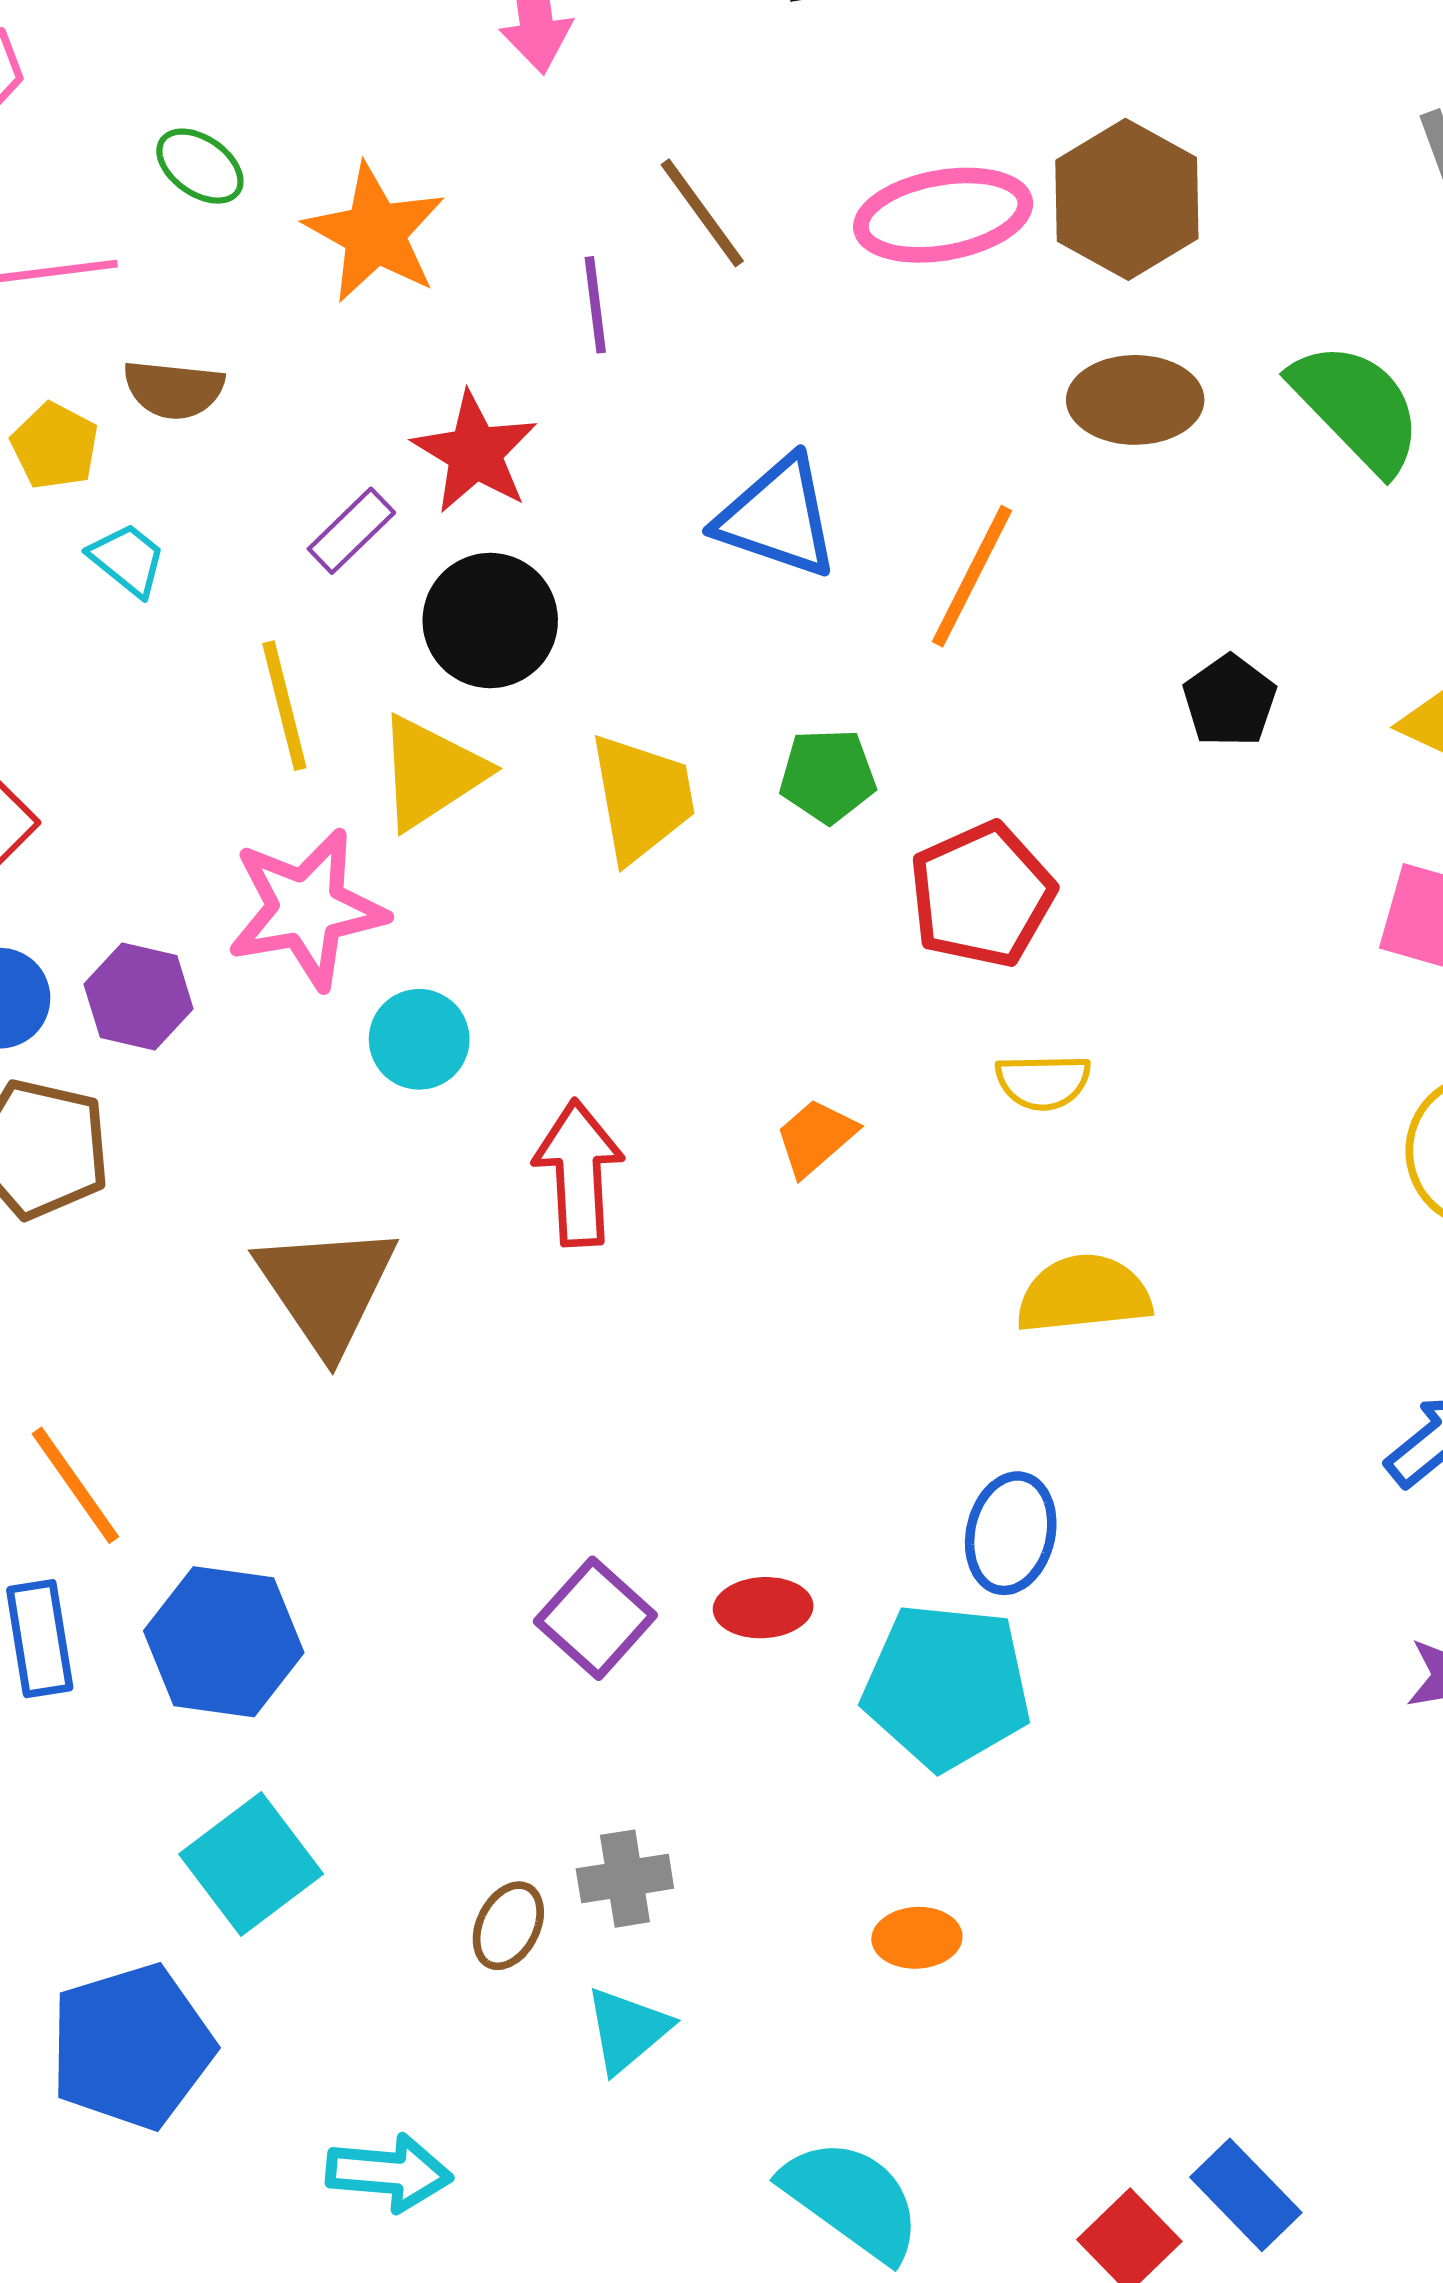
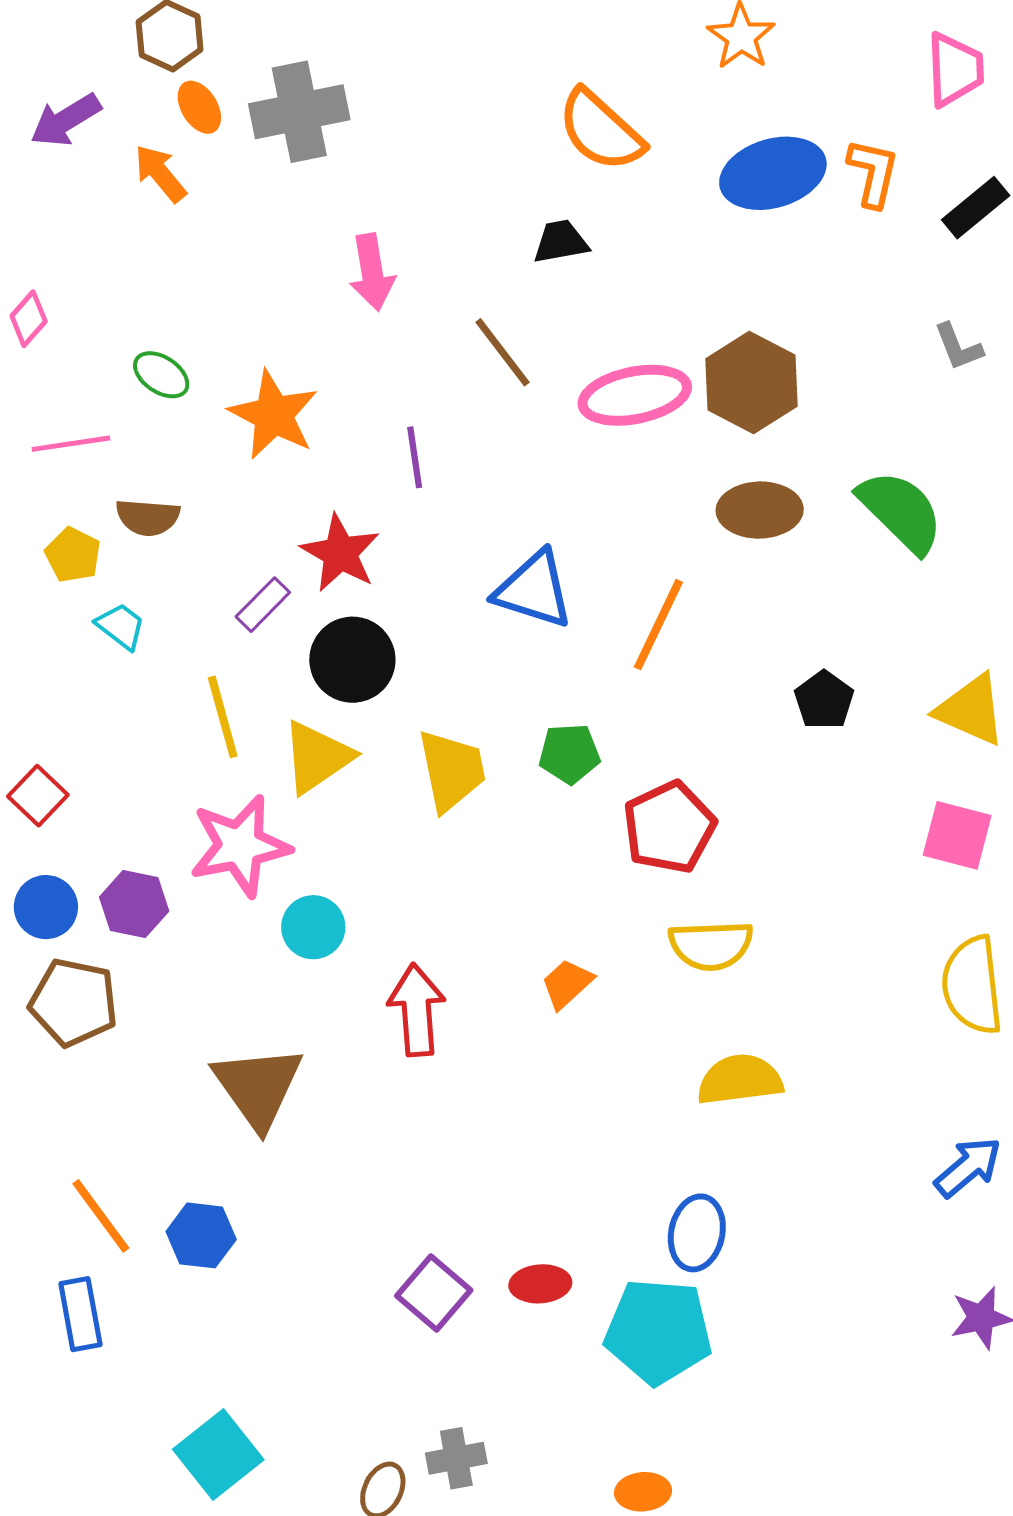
brown line: (702, 213) -> (503, 352), moved
yellow semicircle: (1043, 1082) -> (711, 945), size x1.4
blue hexagon: (224, 1642) -> (201, 1235), moved, size x0.7

